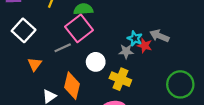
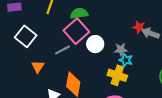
cyan star: (135, 38) -> (126, 60), moved
red star: (145, 46) -> (139, 27), moved
white circle: (96, 62) -> (95, 44), moved

